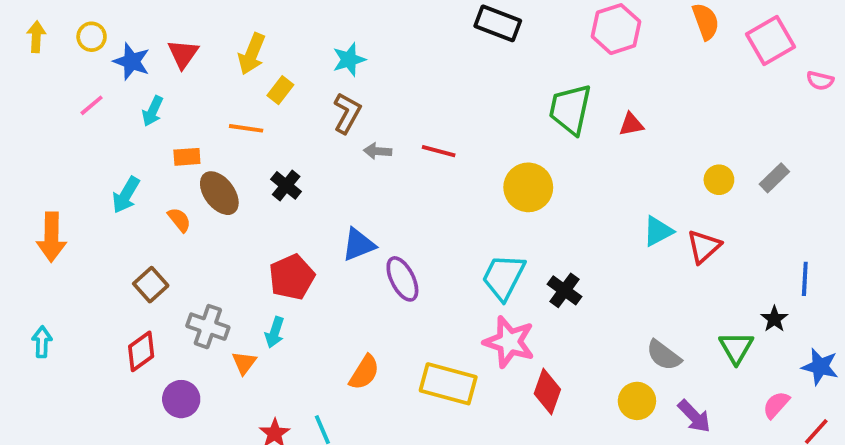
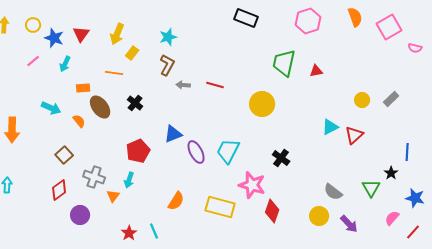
cyan arrow: (126, 195) -> (51, 108), turned -96
cyan trapezoid: (503, 277) -> (228, 151), moved

